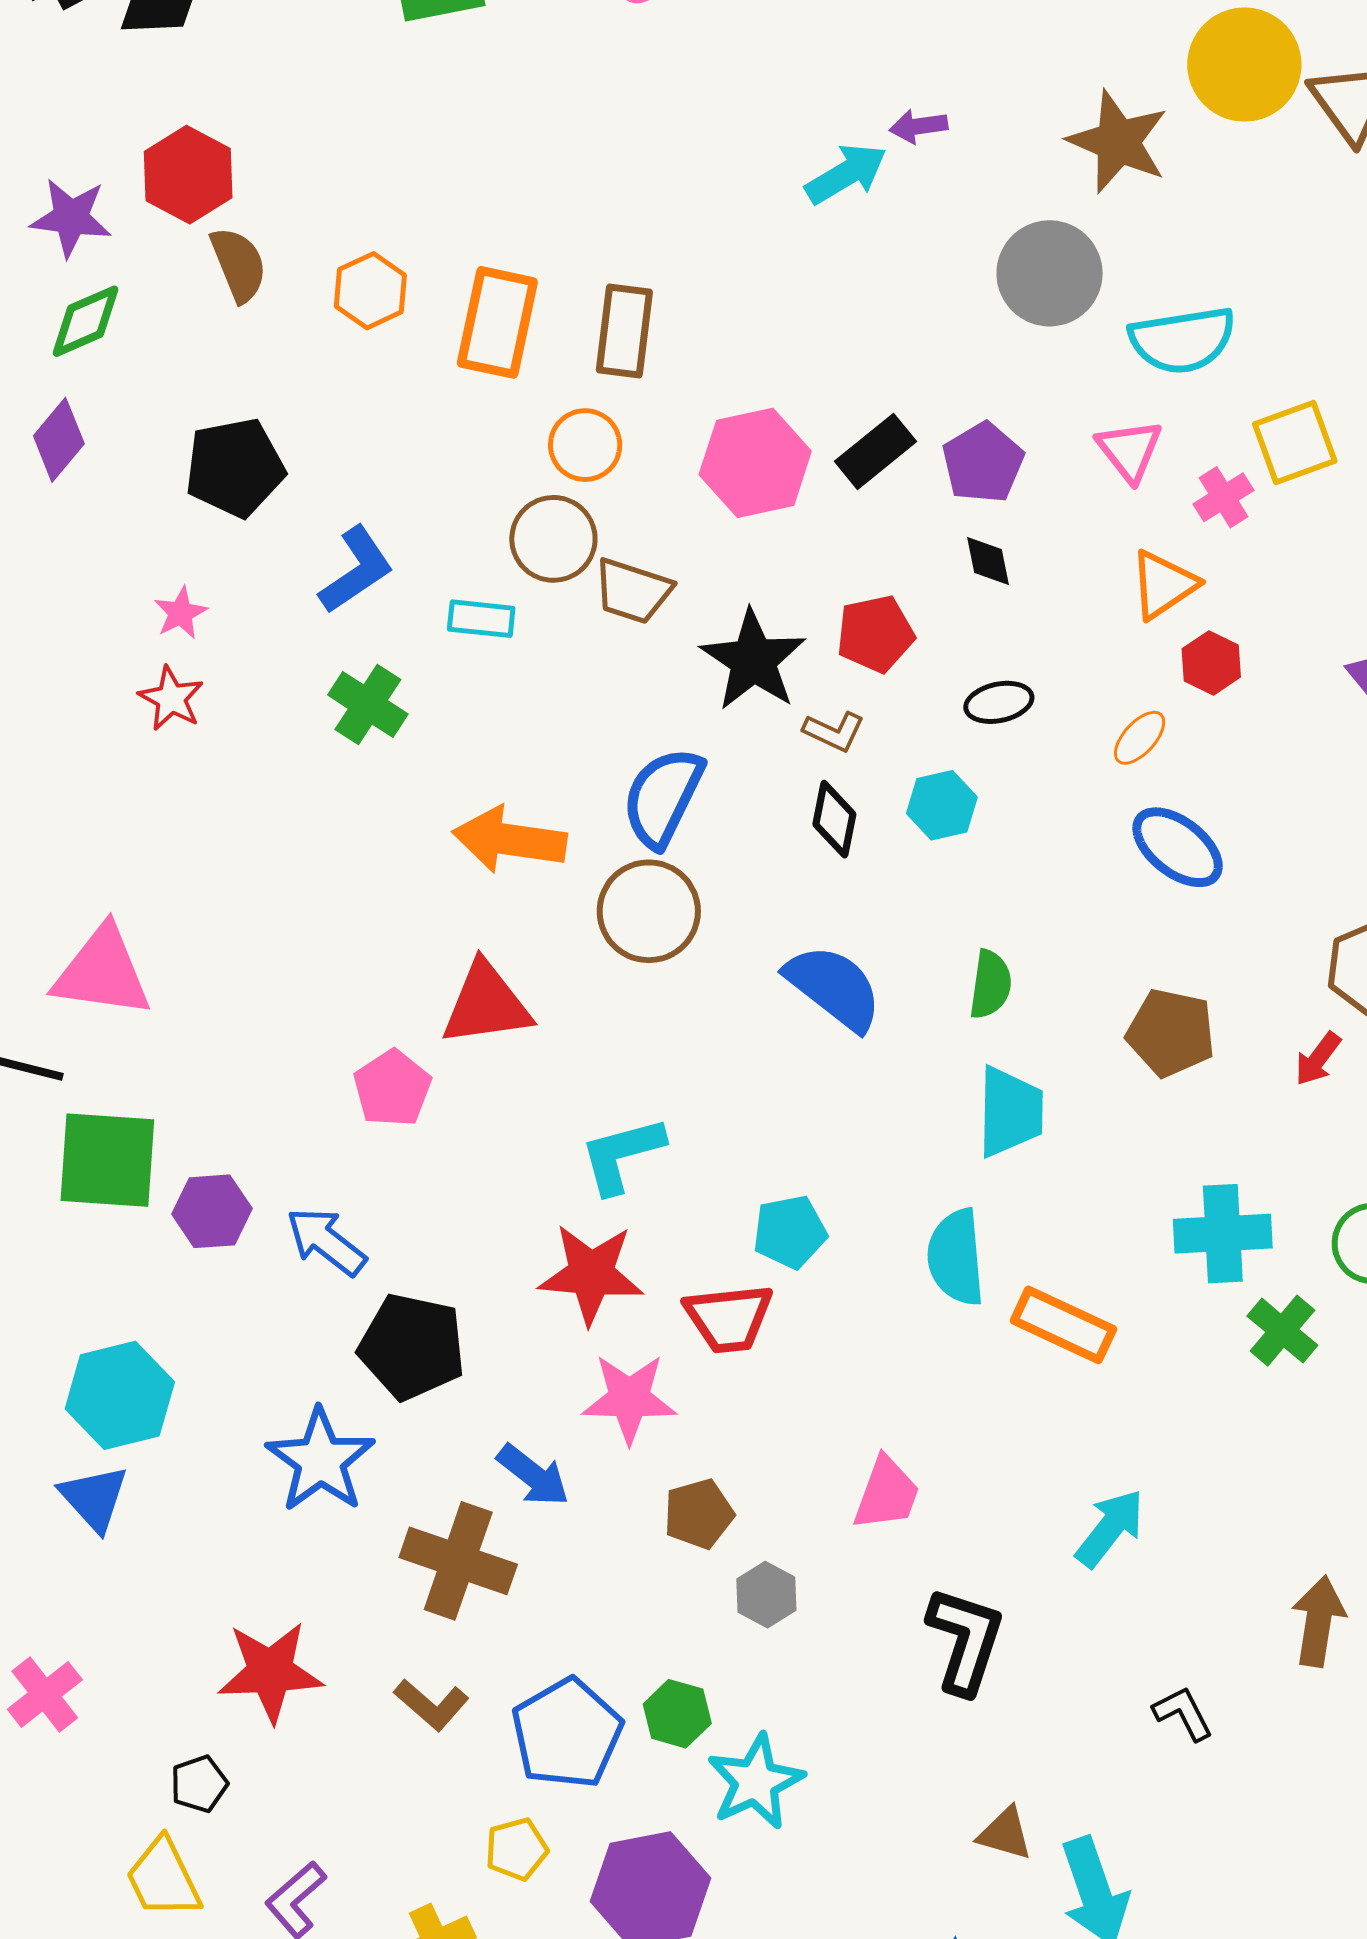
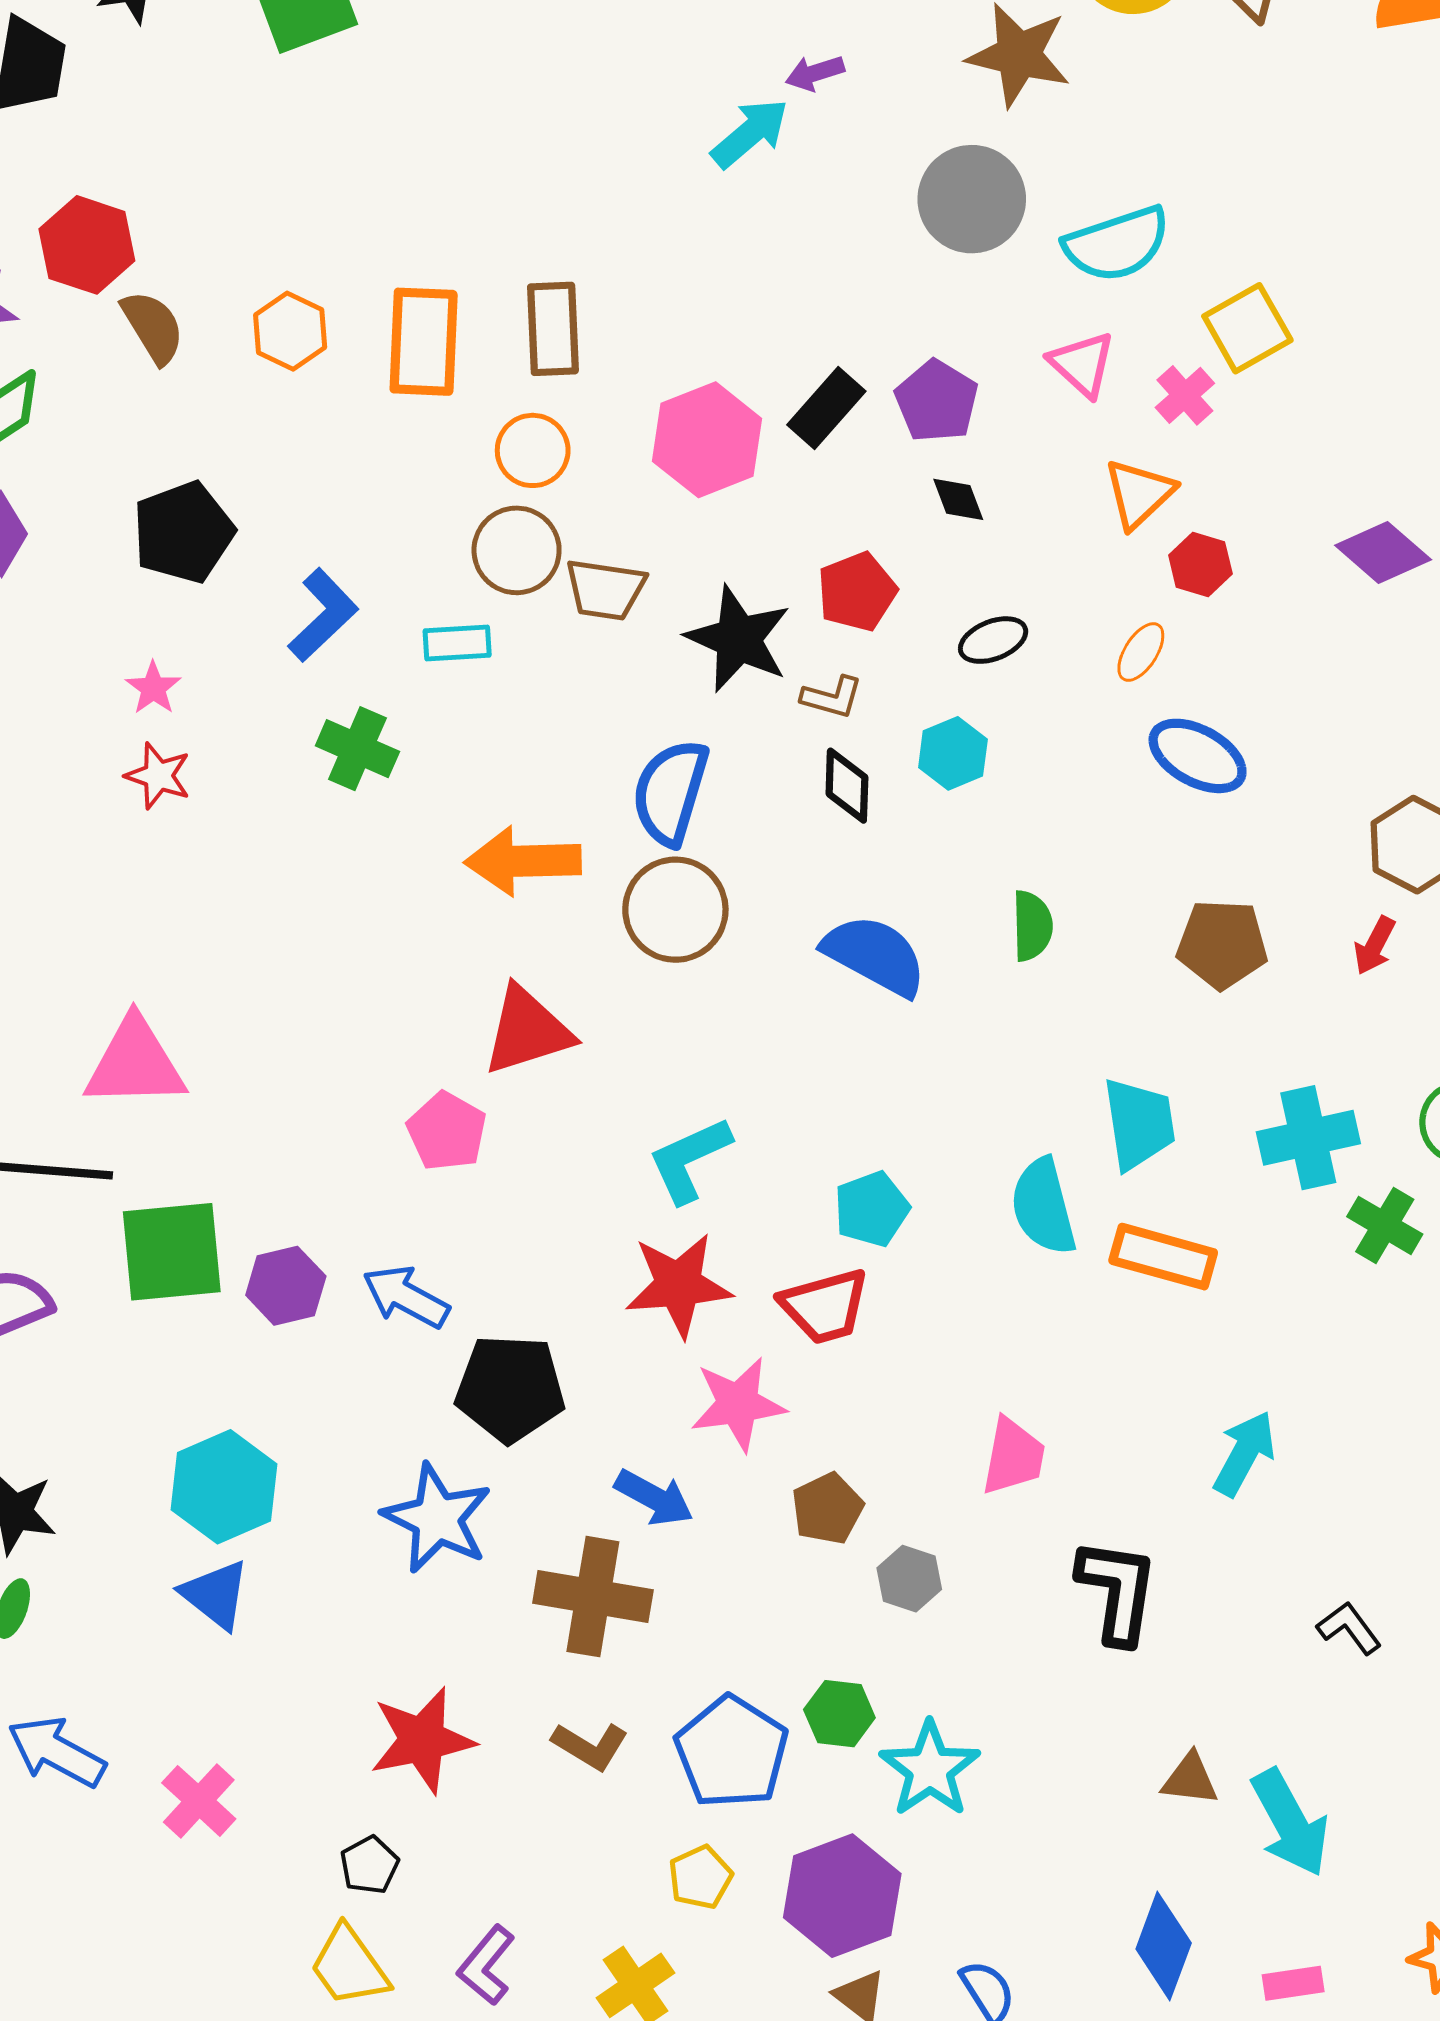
cyan trapezoid: (1010, 1112) -> (1139, 1124), moved

